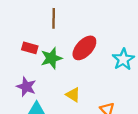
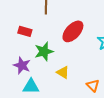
green star: (51, 58) -> (44, 51), moved

